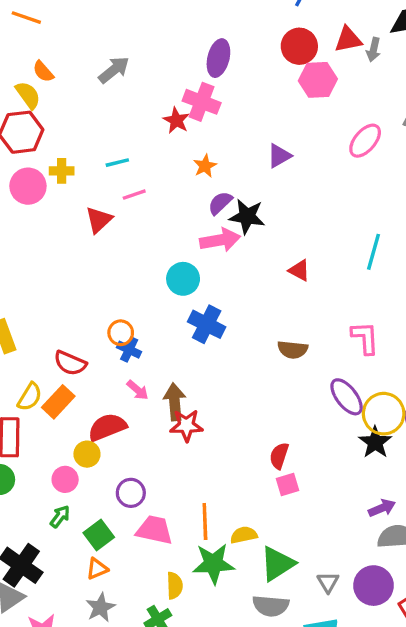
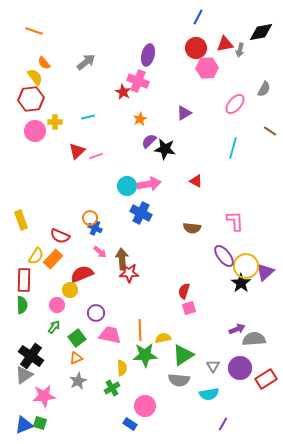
pink line: (134, 195) -> (96, 156), moved
pink arrow: (220, 240) -> (149, 184), moved
cyan line: (373, 252) -> (233, 148), moved
purple arrow: (382, 508) -> (237, 329), moved

